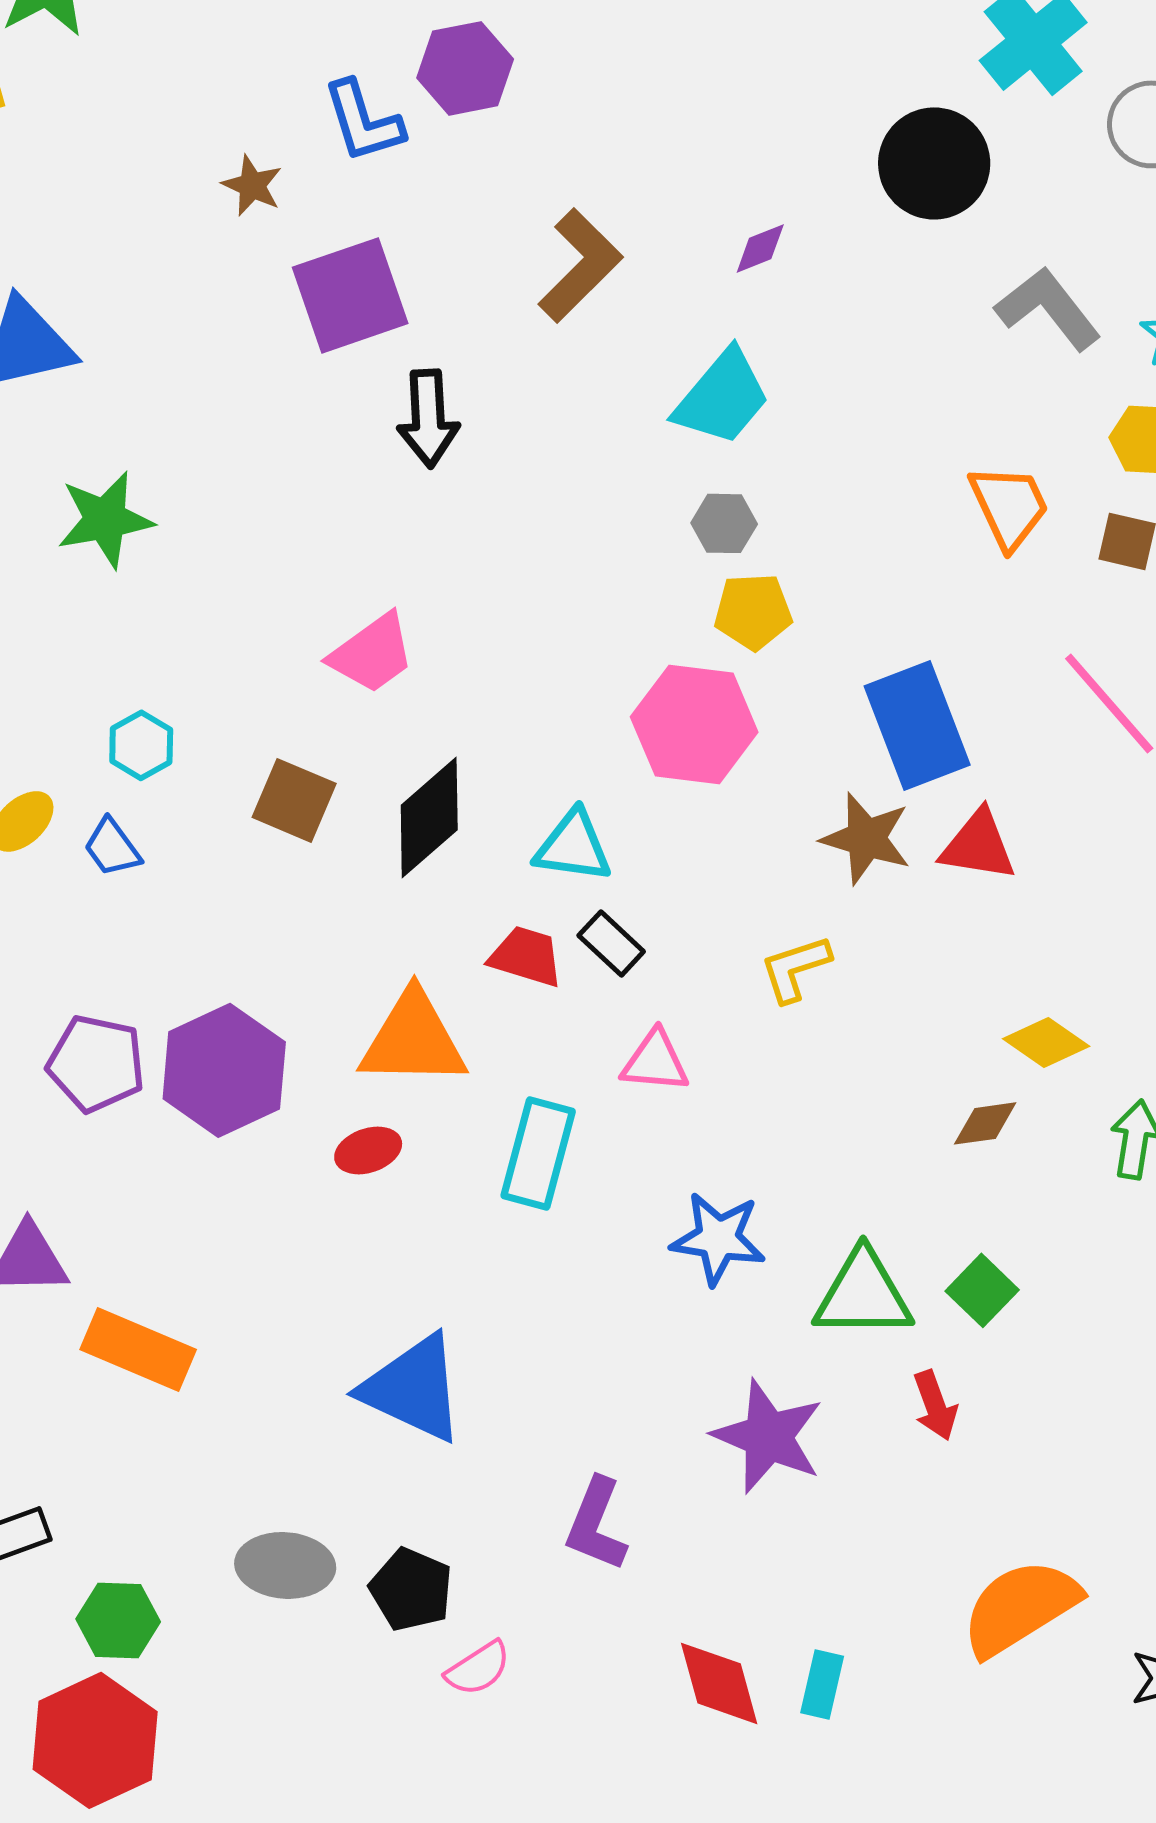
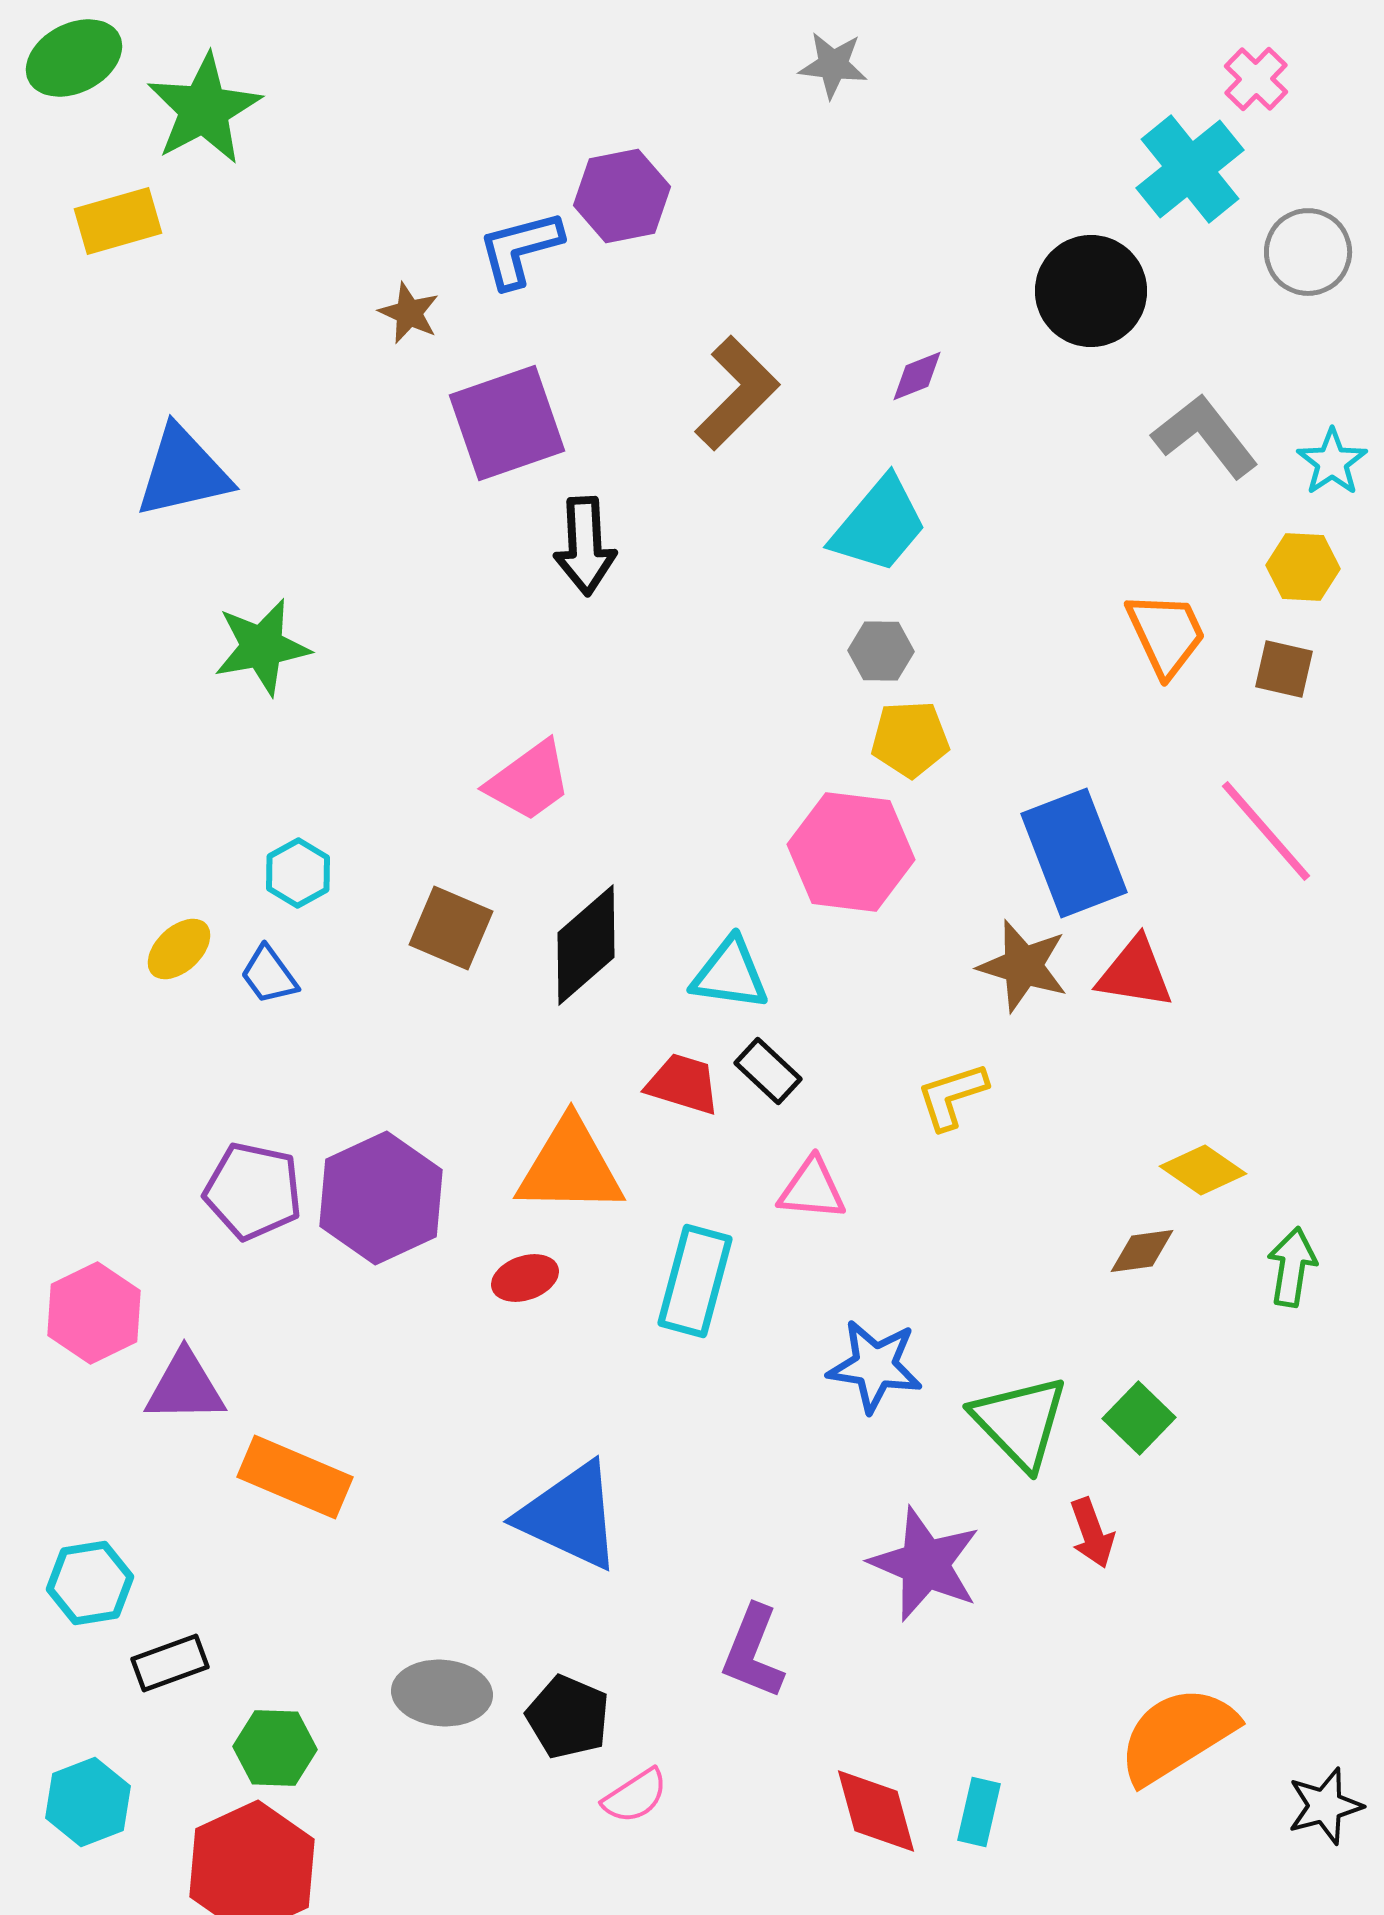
blue L-shape: (363, 121) -> (520, 249), turned 92
green triangle: (863, 1294) -> (1020, 1422), turned 46

